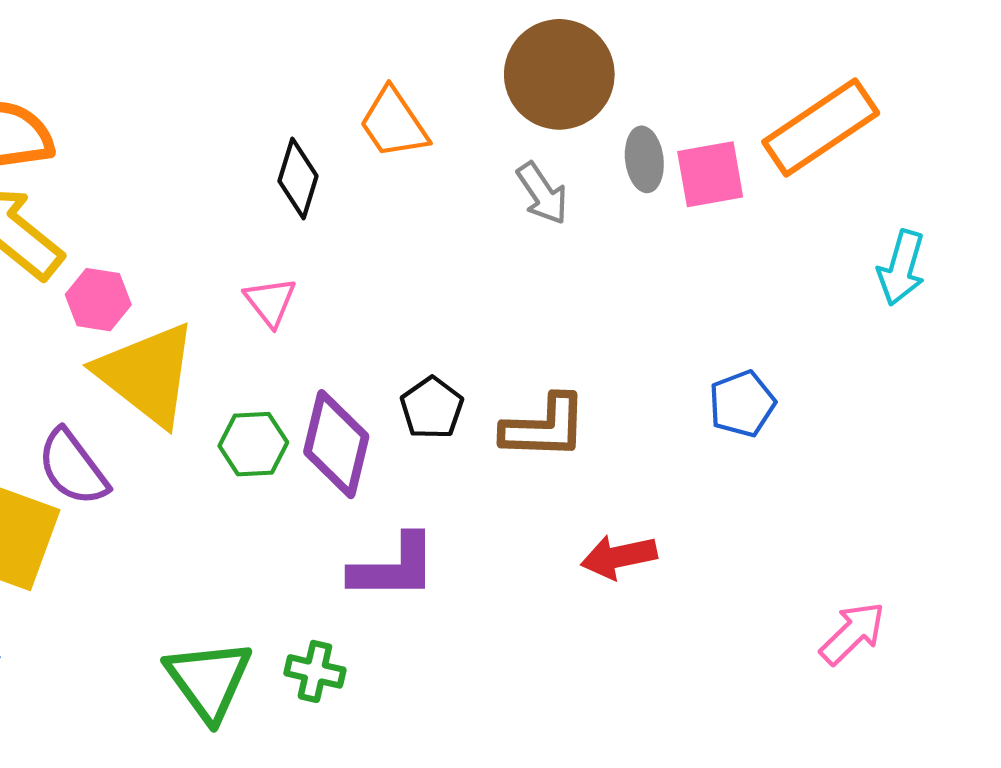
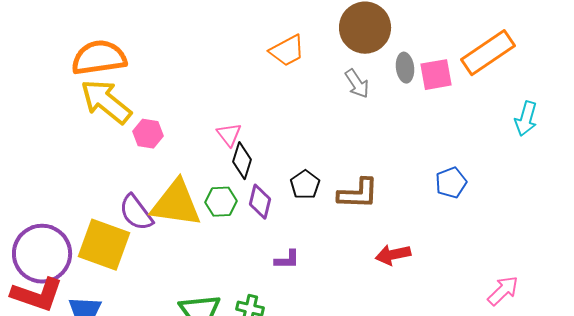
orange trapezoid: (394, 123) -> (287, 51), turned -84
black diamond: (298, 179) -> (242, 161), moved
yellow triangle: (147, 374) -> (176, 204), moved, turned -30
purple diamond: (336, 444) -> (260, 202), size x0.7
purple L-shape: (394, 567) -> (287, 260), size x0.6

